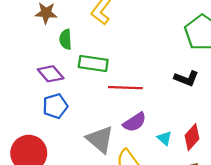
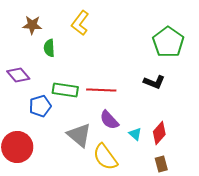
green rectangle: (93, 63) -> (65, 90), moved
purple diamond: (51, 74) -> (18, 75), moved
purple semicircle: (135, 122) -> (109, 120), turned 80

